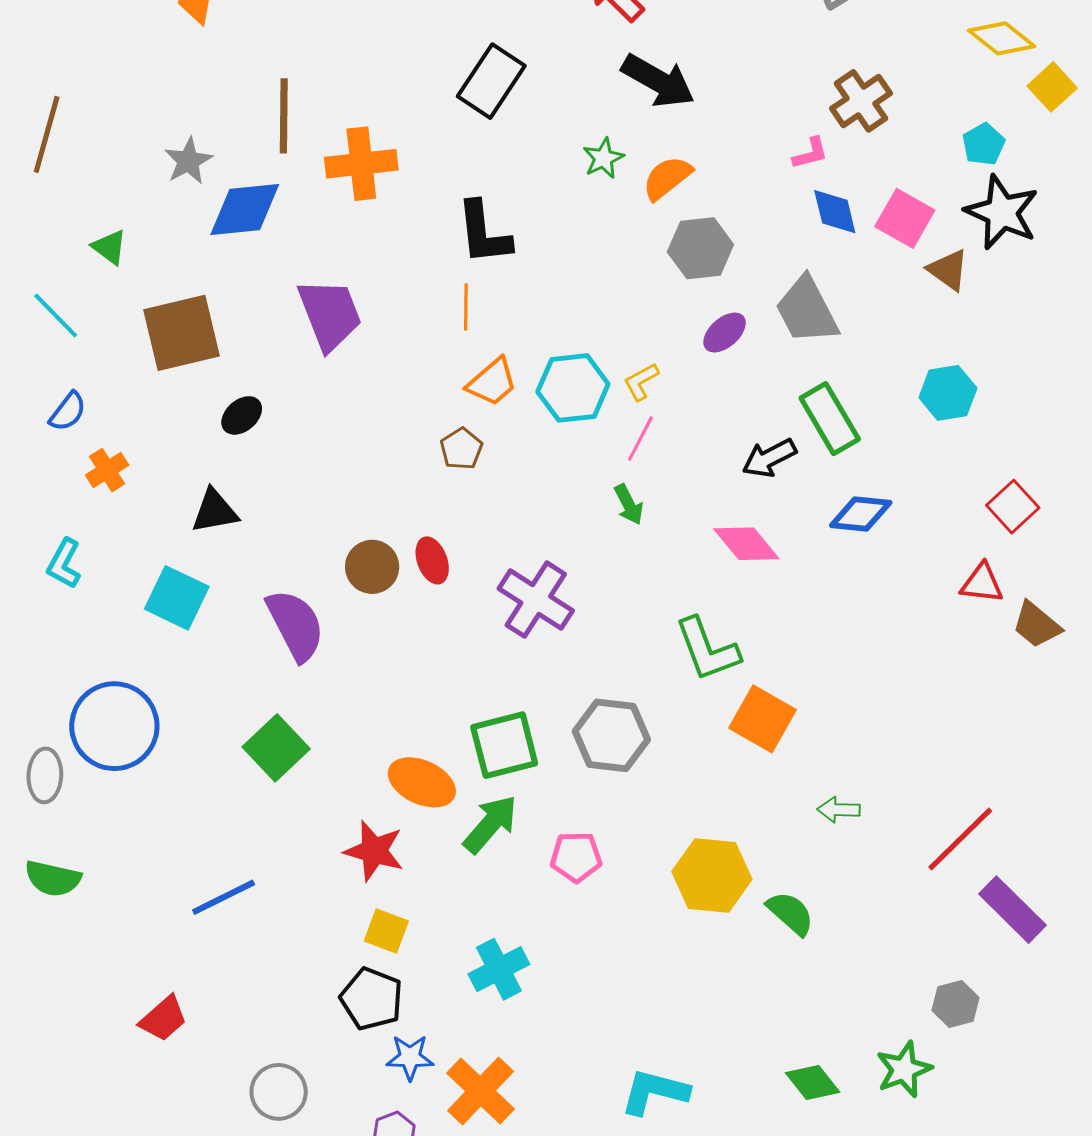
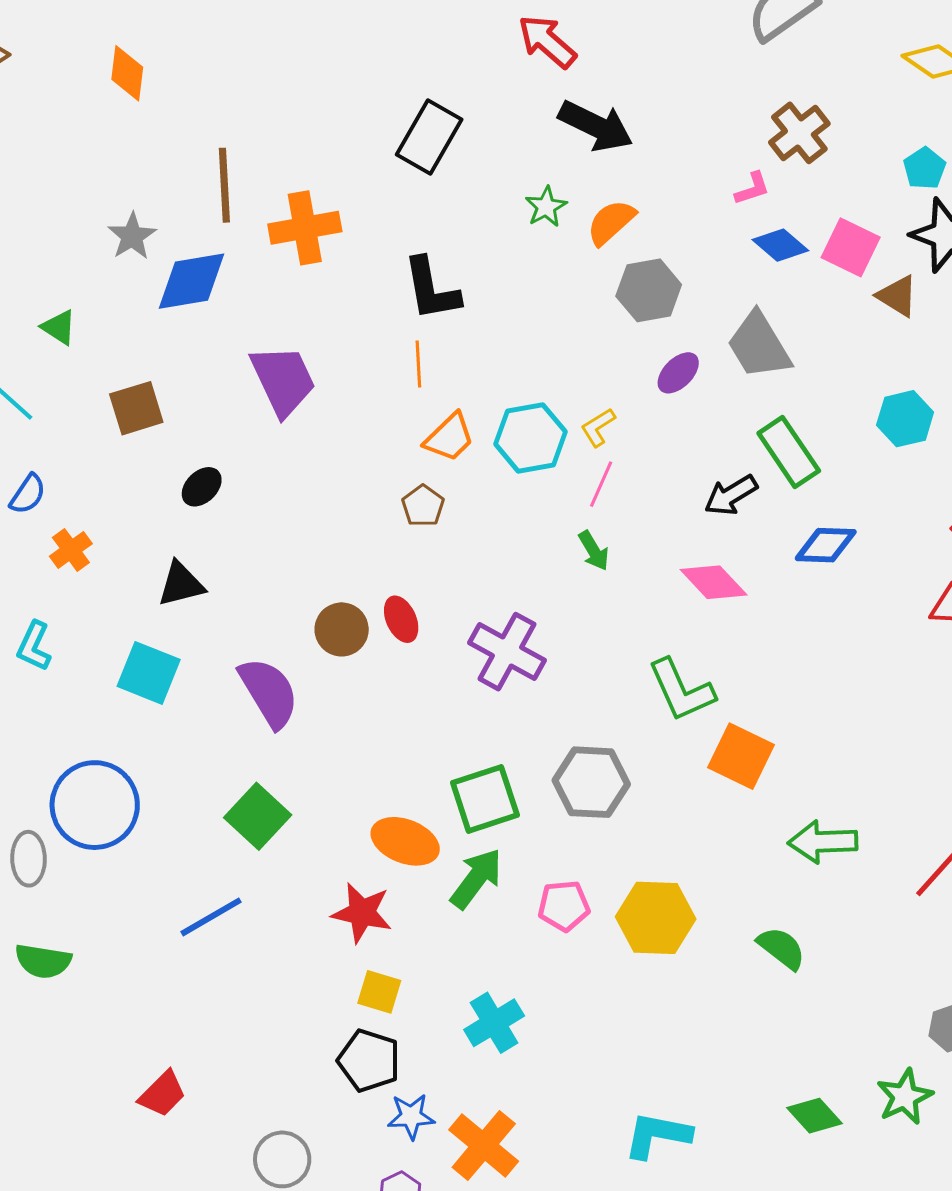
blue diamond: (835, 212) -> (780, 245), turned -32
brown square: (182, 333) -> (136, 408), size x0.7
green arrow: (839, 810) -> (823, 842), size x1.6
yellow hexagon: (712, 875) -> (656, 918), moved
blue line: (224, 897) -> (211, 917), moved

